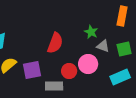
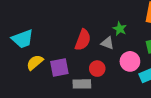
gray triangle: (103, 46) -> (107, 43), moved
pink circle: (88, 64) -> (130, 61), moved

